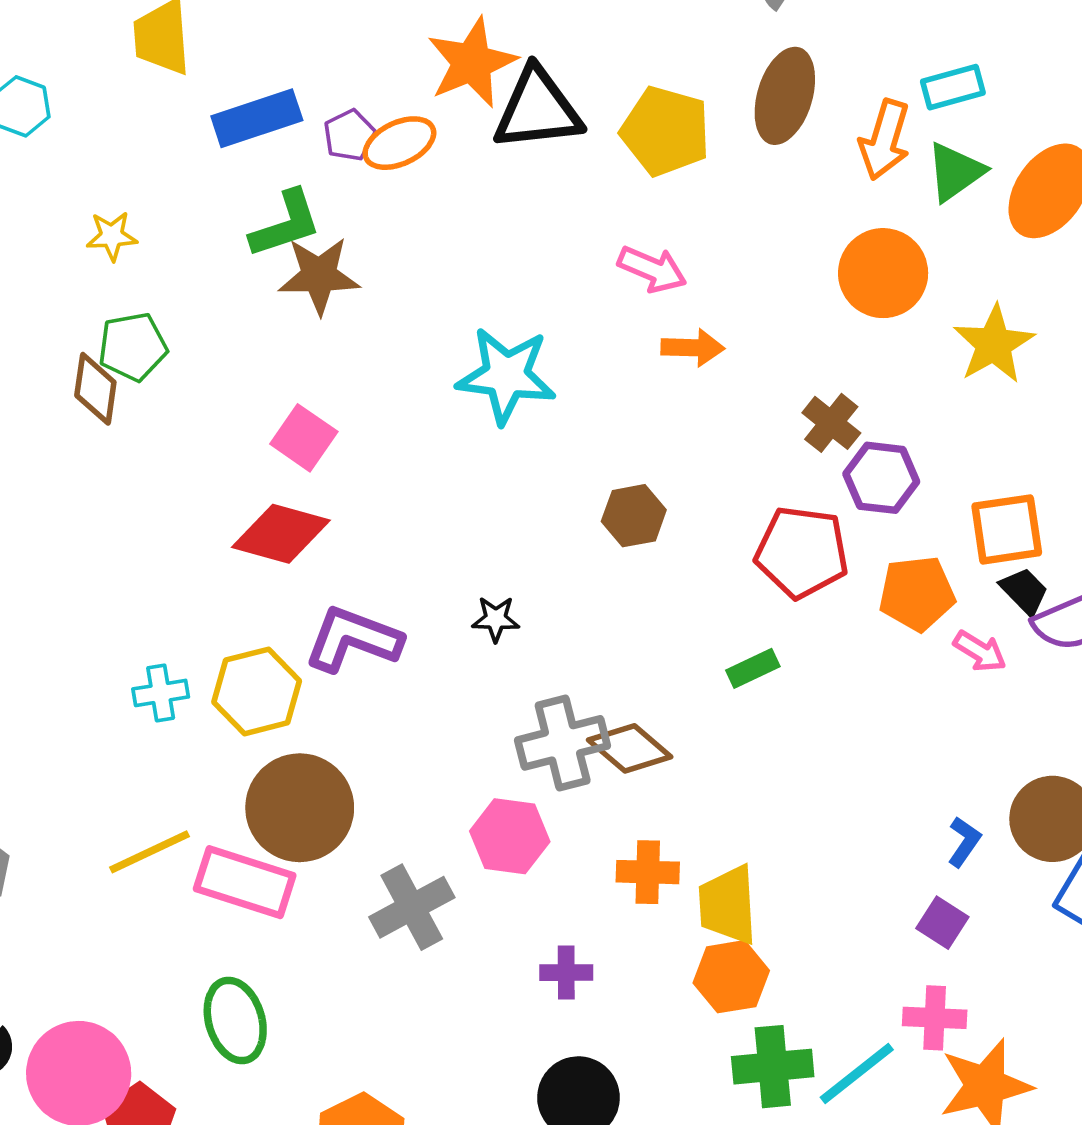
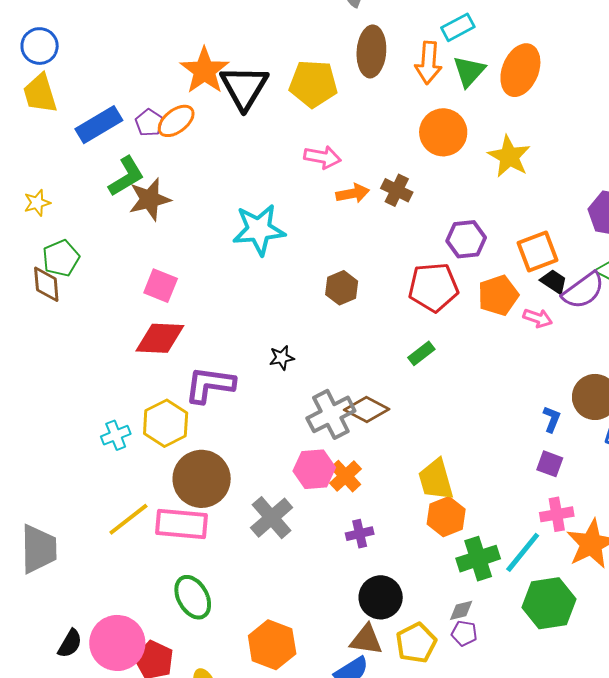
black triangle: (538, 109) -> (244, 87), turned -40
brown cross: (831, 423) -> (397, 190), moved
orange cross: (648, 872) -> (346, 476), moved, turned -32

